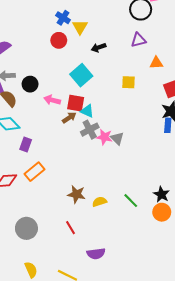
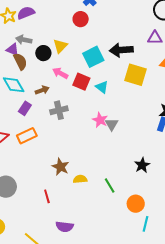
yellow triangle: (80, 27) -> (60, 46), moved
black arrow: (99, 48) -> (121, 50), moved, size x1.6
yellow square: (128, 82) -> (136, 75), size x1.6
cyan triangle: (87, 111) -> (102, 87), moved
brown arrow: (69, 118) -> (42, 90), moved
gray cross: (90, 130) -> (59, 110), moved
black star: (161, 194) -> (142, 165), moved

